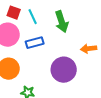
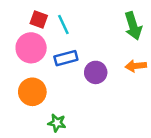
green arrow: (62, 22) -> (133, 26), moved
purple circle: (64, 70) -> (96, 72), moved, size x0.7

